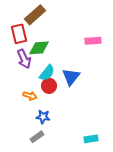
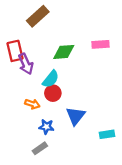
red rectangle: (19, 34) -> (15, 51), moved
green diamond: (39, 48) -> (64, 52), moved
blue triangle: (71, 77) -> (76, 116), moved
cyan rectangle: (91, 139) -> (107, 134), moved

